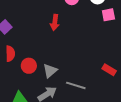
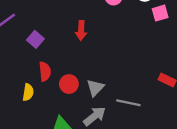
red arrow: (55, 22) -> (81, 30), moved

